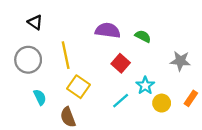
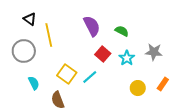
purple semicircle: (108, 30) -> (92, 26), turned 55
yellow line: (66, 55) -> (49, 35), moved
cyan star: (145, 85) -> (127, 58), moved
cyan line: (121, 101) -> (90, 77), moved

